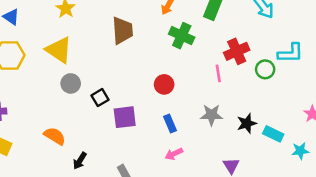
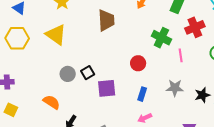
green cross: (182, 36) -> (161, 38), moved
red cross: (237, 51) -> (195, 27), moved
gray circle: (71, 83) -> (68, 74), moved
blue rectangle: (170, 124) -> (142, 94), turned 40

